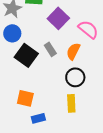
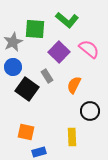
pink semicircle: (88, 29) -> (89, 49), moved
gray rectangle: (50, 49) -> (47, 76), moved
black circle: (75, 77) -> (90, 111), moved

